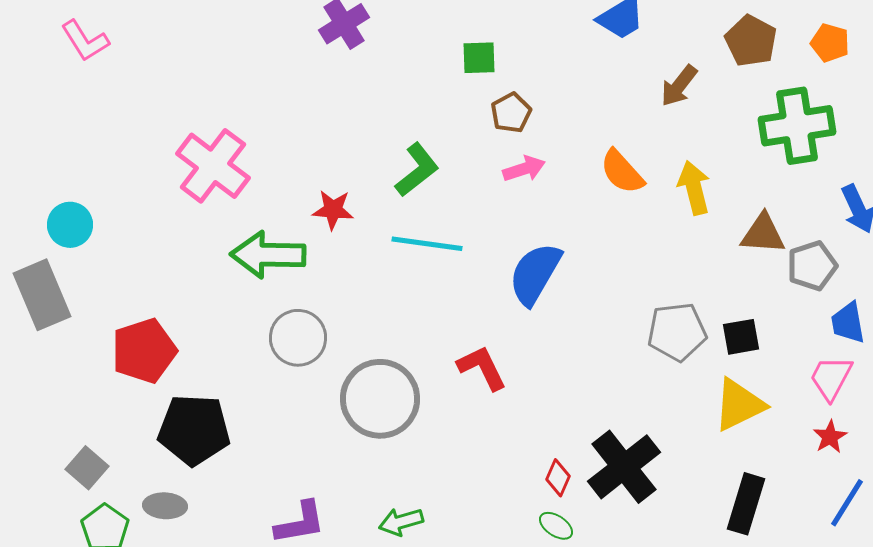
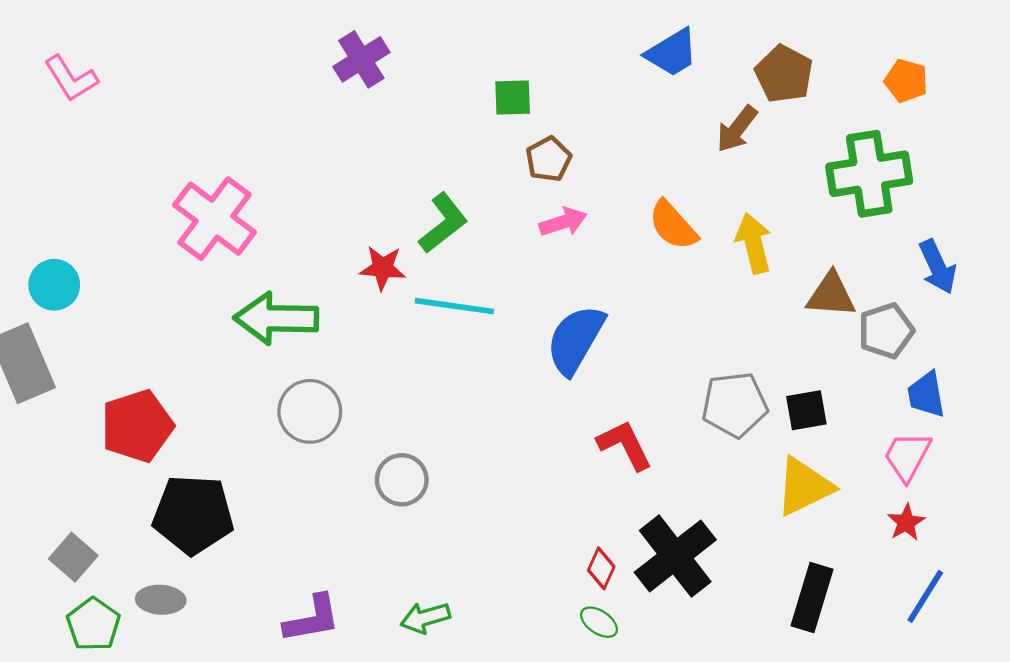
brown pentagon: (751, 41) -> (784, 74), moved
red star: (333, 210) -> (383, 268), moved
red L-shape: (482, 368) -> (625, 445), moved
gray circle: (380, 399) -> (402, 480), size x0.6

